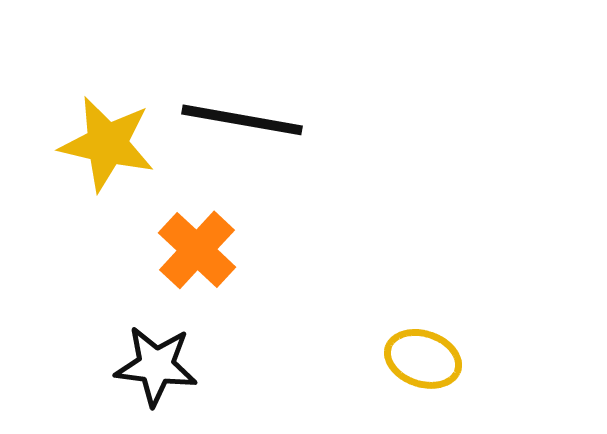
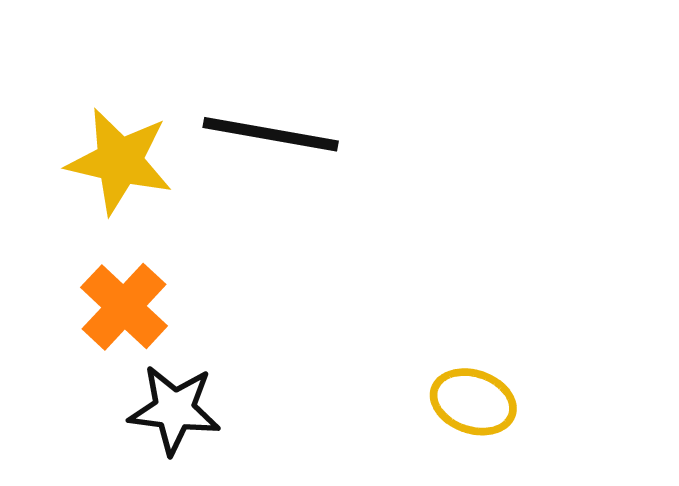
orange cross: (197, 250) -> (124, 307), moved

